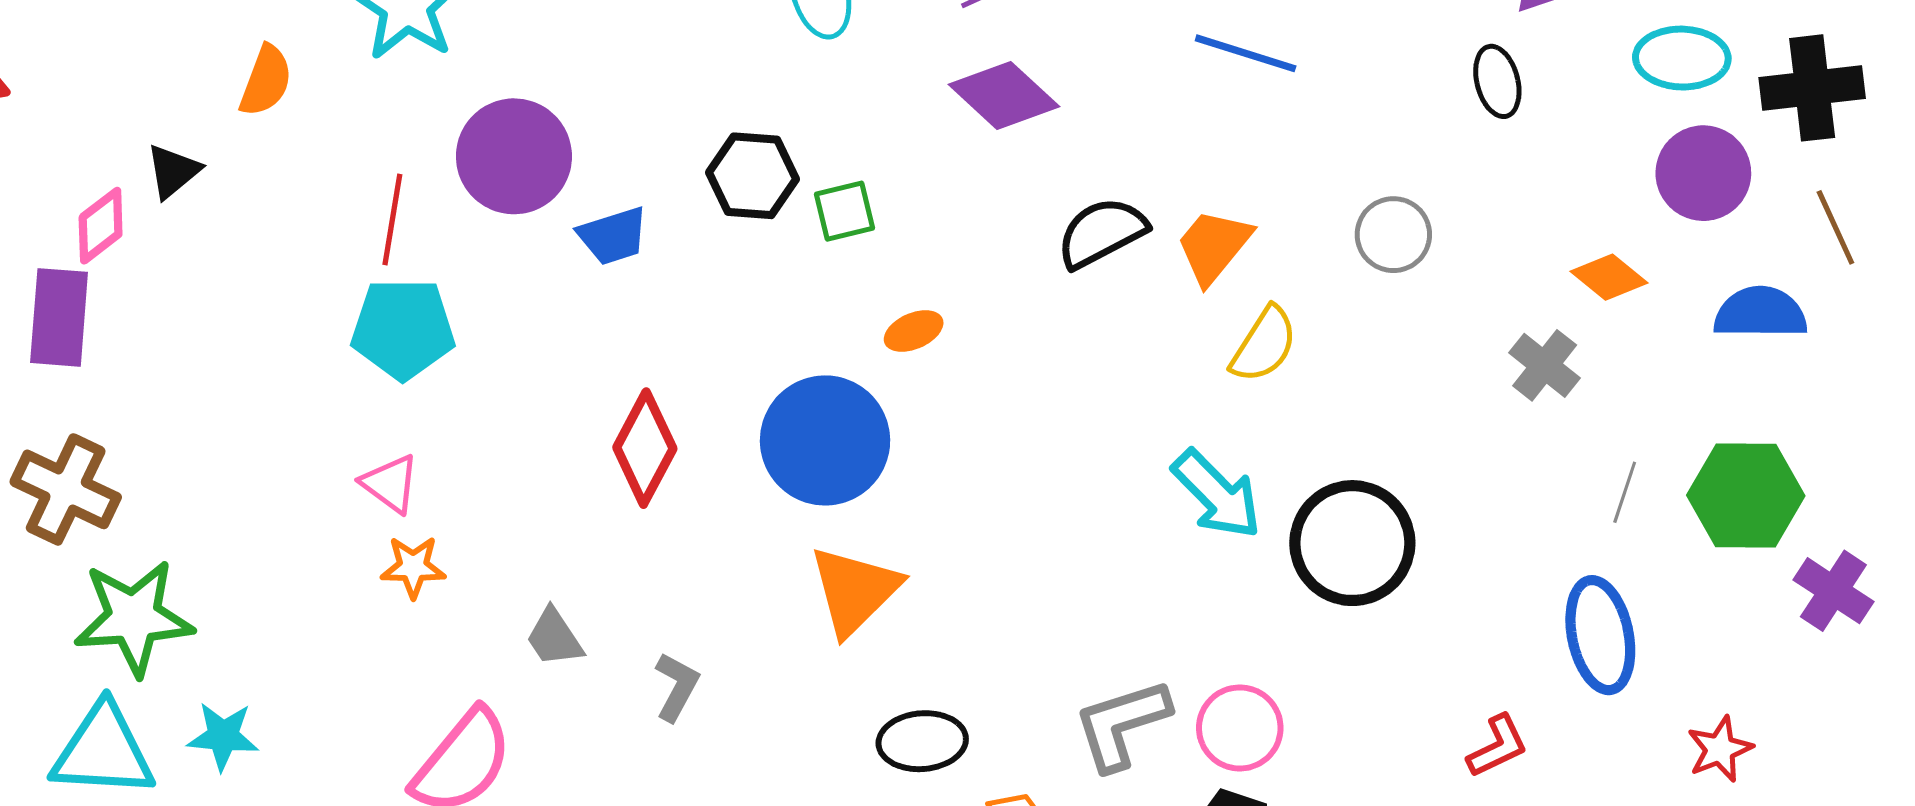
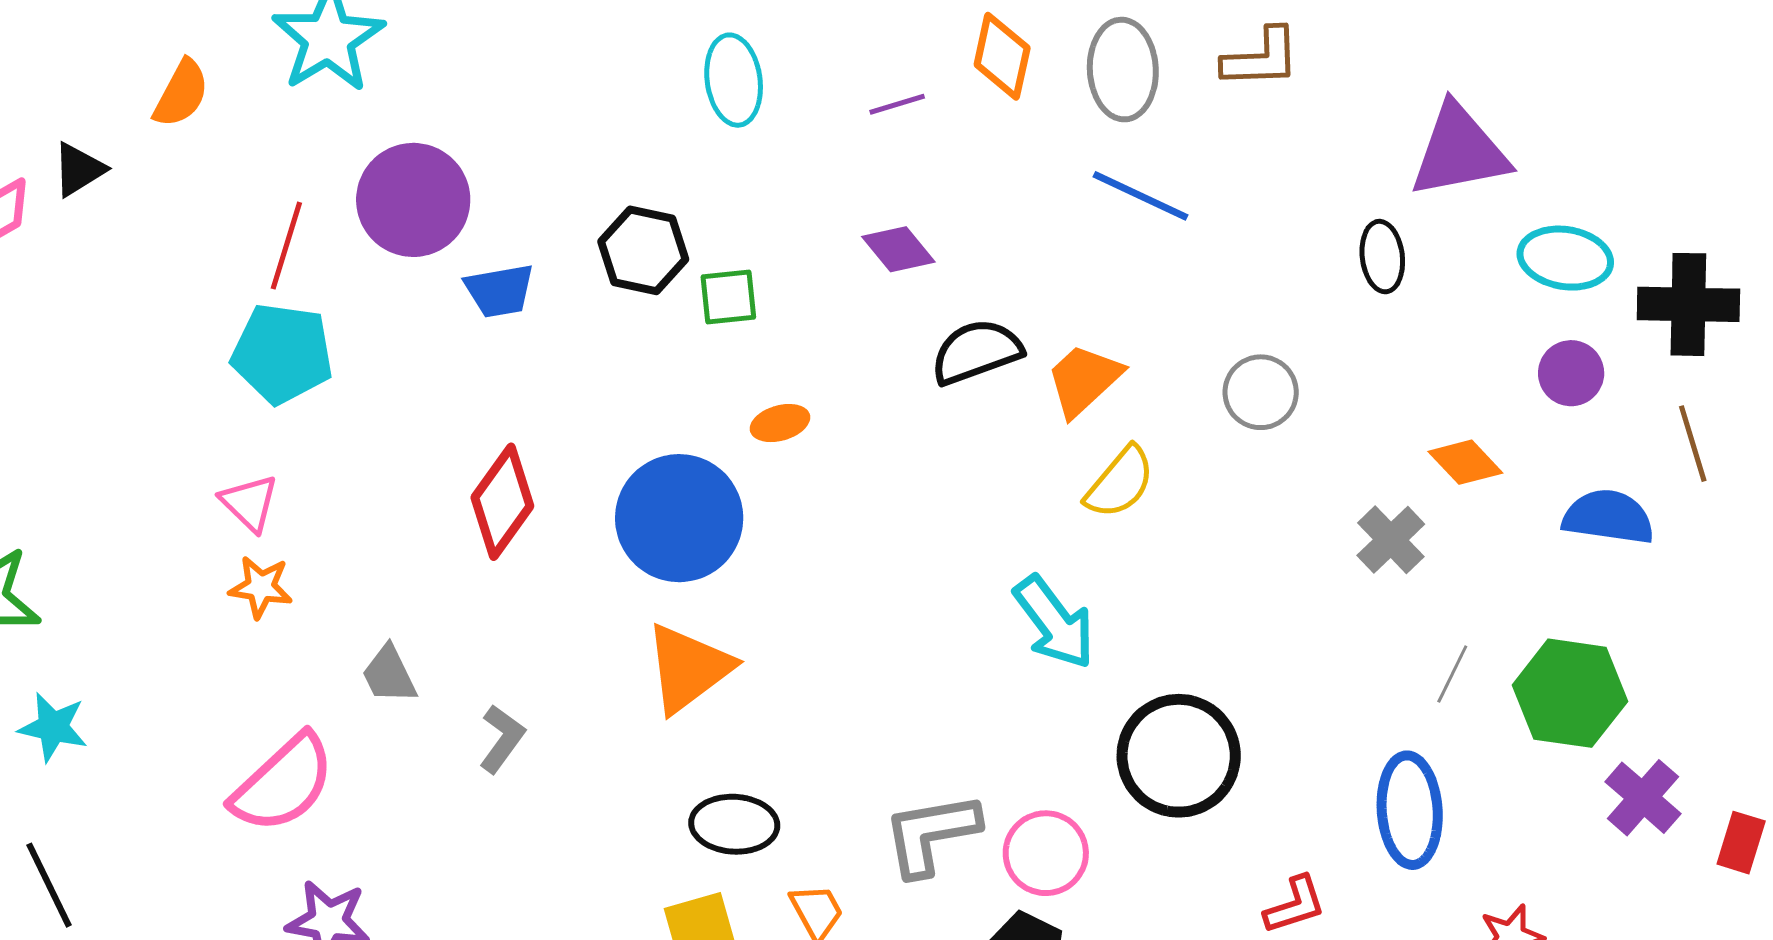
purple diamond: (1004, 96) -> (898, 249), moved, size x0.7
purple circle: (1703, 173) -> (1571, 373), size x0.7
black circle: (1352, 543) -> (1179, 756), moved

